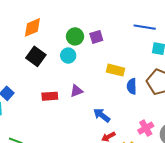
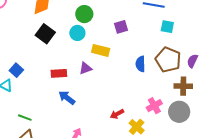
purple square: (96, 37) -> (121, 27), moved
yellow rectangle: (115, 70) -> (101, 50), moved
blue arrow: (102, 115) -> (67, 98), moved

